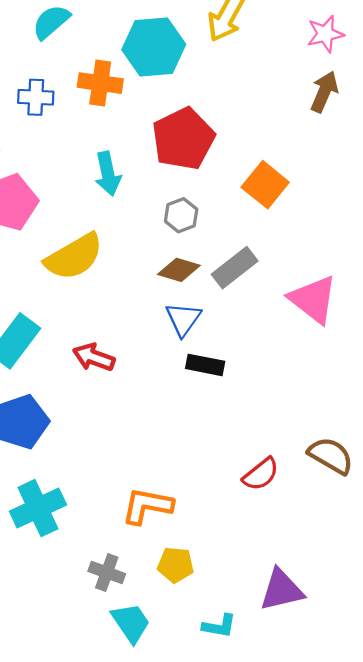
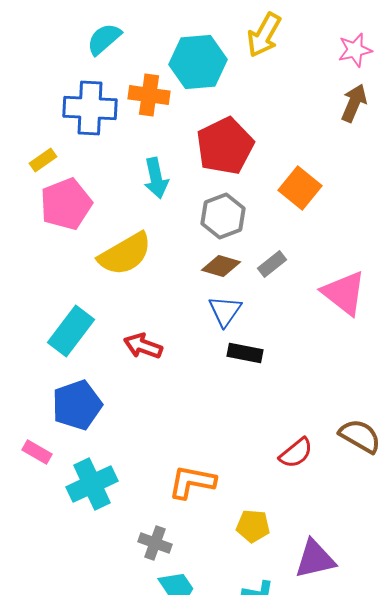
blue cross: (36, 97) -> (90, 108), size x1.6
gray hexagon: (181, 215) -> (223, 216), size x1.4
gray rectangle: (235, 268) -> (272, 264), size x0.7
yellow pentagon: (176, 565) -> (253, 526), moved

